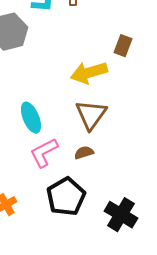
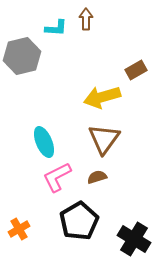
brown rectangle: (123, 46) -> (136, 70), turned 40

